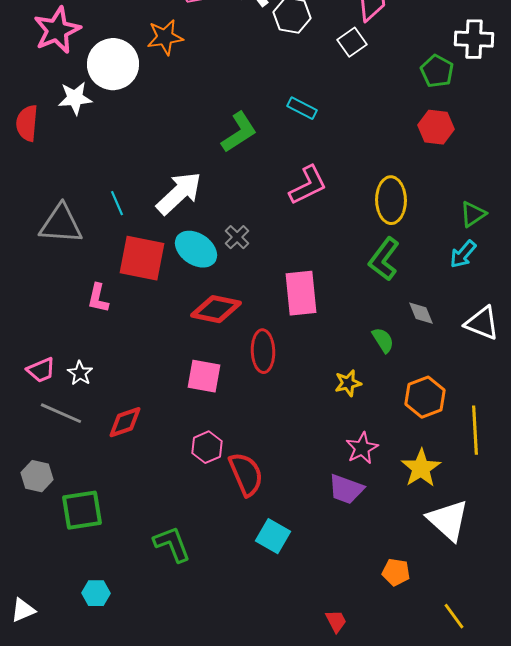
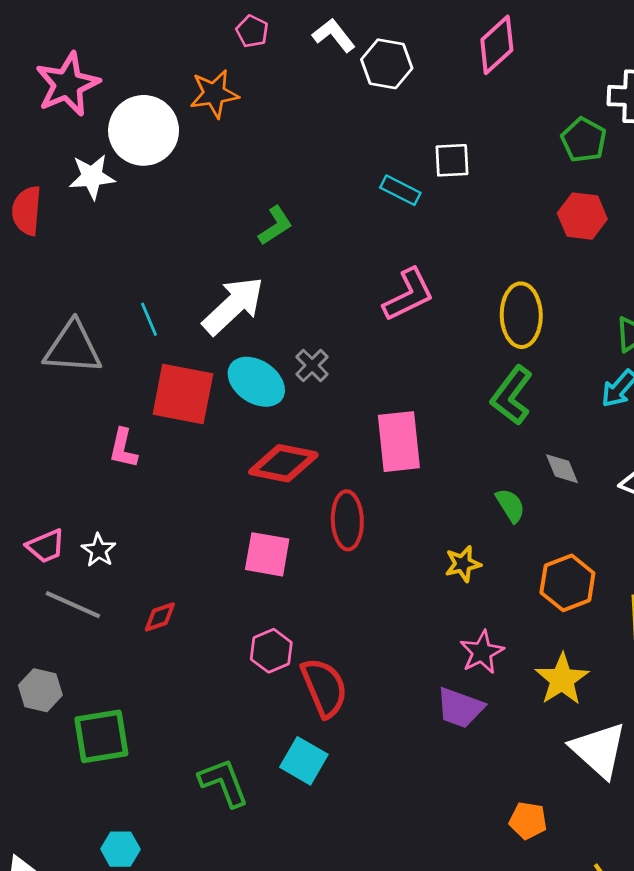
white square: (352, 42) -> (452, 160), moved, turned 32
green L-shape: (239, 132) -> (275, 226), moved, size x0.7
red diamond: (125, 422) -> (160, 617), size x0.7
cyan square: (273, 536) -> (304, 761), moved

